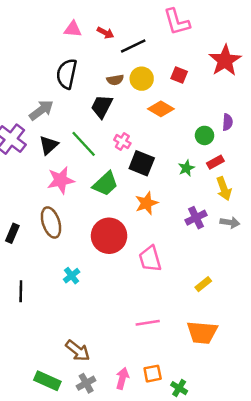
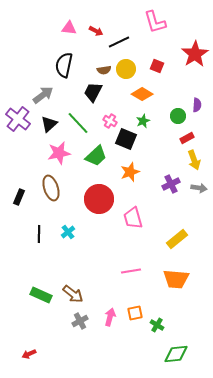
green star: (186, 168) -> (143, 121), moved
yellow rectangle: (203, 284) -> (177, 239), size x1.5
black line: (21, 291) -> (39, 234), moved
green rectangle: (47, 381) -> (41, 295), moved

